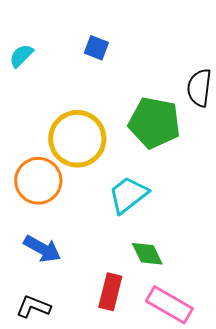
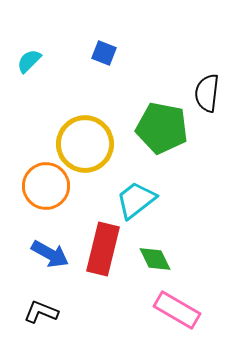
red rectangle: (110, 292) -> (103, 249), moved, size x1.4

